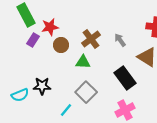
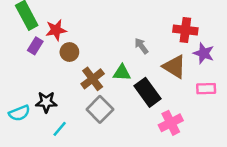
brown cross: (91, 39) -> (93, 79), moved
green triangle: (83, 62) -> (122, 73), moved
cyan line: (66, 110) -> (60, 129), moved
pink cross: (125, 110) -> (171, 123), moved

